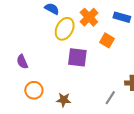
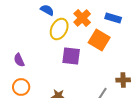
orange square: (107, 40) -> (99, 40), size x1.5
orange circle: (34, 90) -> (21, 87), moved

